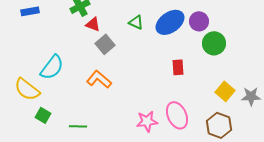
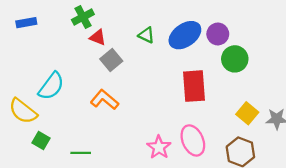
red rectangle: (178, 67) -> (194, 86), size x1.8
pink star: (147, 121) -> (159, 147), turned -30

